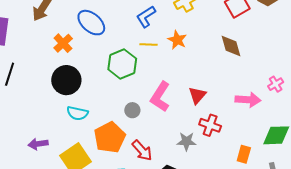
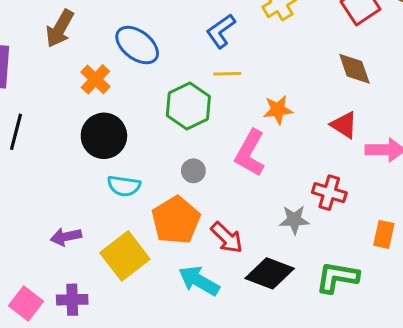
orange star: (177, 40) -> (278, 110), moved, turned -30
red triangle: (197, 95) -> (344, 125), moved, turned -36
gray circle: (132, 110) -> (193, 171), moved

